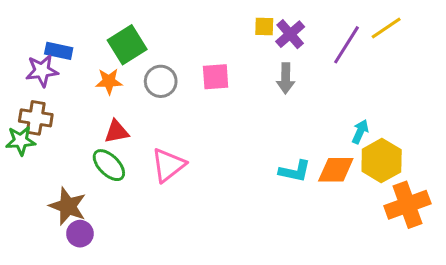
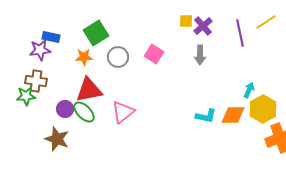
purple line: (347, 45) -> (240, 33), turned -44
pink square: (216, 77) -> (154, 54), turned 36
red triangle: (117, 132) -> (89, 90), size x1.6
purple circle: (80, 234) -> (65, 109), moved

